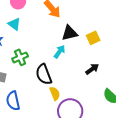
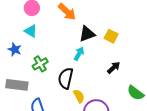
yellow square: (93, 38) -> (111, 36), turned -32
black semicircle: (44, 74) -> (66, 78), turned 40

